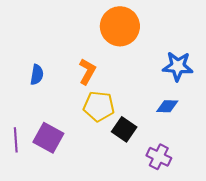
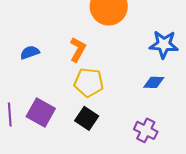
blue semicircle: (37, 75) -> (30, 52), turned -120
black square: (124, 129) -> (87, 118), moved

